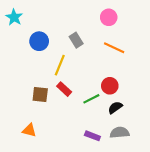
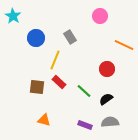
orange line: (114, 48) -> (124, 45), moved
red circle: (110, 86) -> (107, 69), moved
green line: (91, 99) -> (84, 91), turned 70
orange triangle: (29, 130) -> (44, 120), moved

